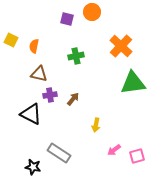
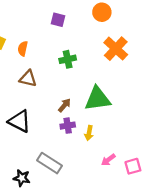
orange circle: (92, 12) -> (102, 12), moved
green triangle: (133, 83) -> (98, 99), moved
purple cross: (50, 95) -> (68, 126), moved

